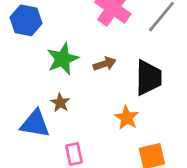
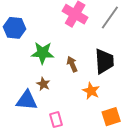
green star: (63, 59) -> (43, 53), turned 30
brown arrow: (105, 64) -> (72, 64), moved, turned -91

